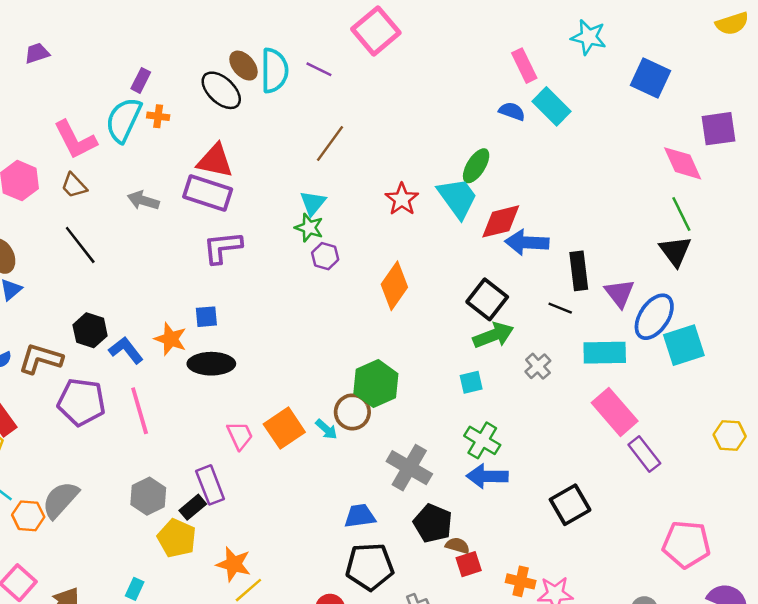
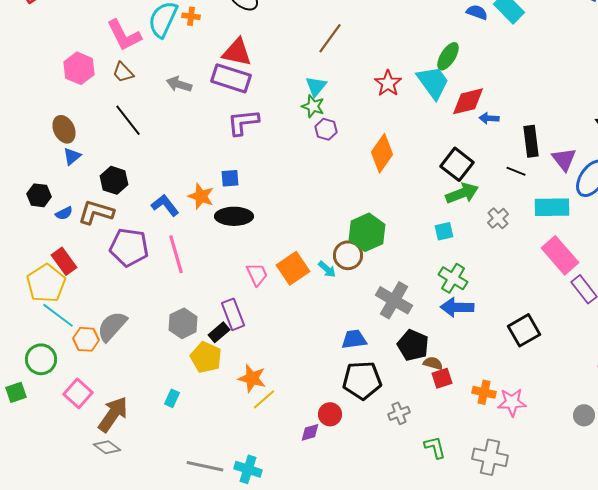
blue arrow: (527, 242) -> (489, 118), size x0.6
black hexagon: (90, 330) -> (114, 180), moved

